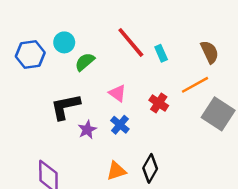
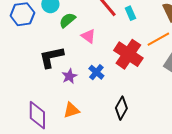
pink triangle: (118, 93) -> (88, 36), moved
red cross: (159, 103) -> (128, 54), size x1.8
orange triangle: (116, 171) -> (71, 110), moved

